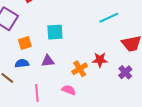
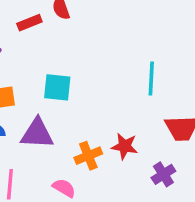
cyan line: (109, 18) -> (151, 78), turned -72
purple triangle: (48, 61) -> (37, 134), size x1.5

